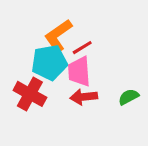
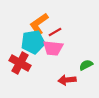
pink trapezoid: (79, 72) -> (53, 48), turned -80
red arrow: (84, 97) -> (67, 80), moved

